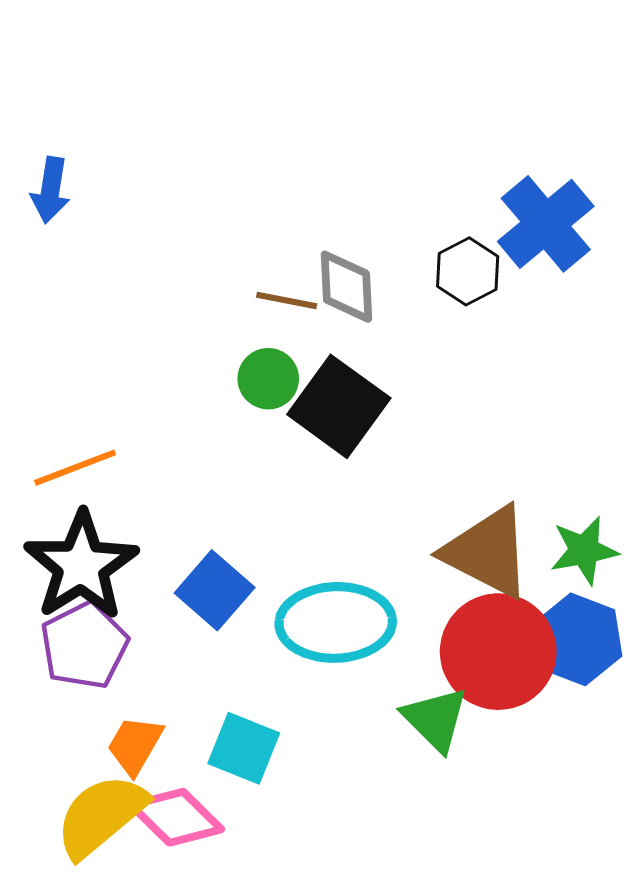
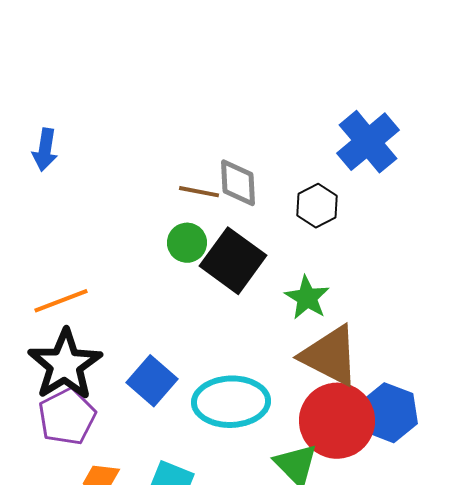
blue arrow: (51, 190) -> (45, 150), moved
black hexagon: (468, 271) -> (317, 206), moved
green star: (584, 550) -> (307, 298), moved, turned -30

